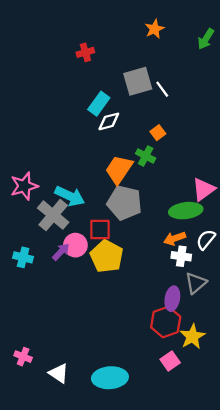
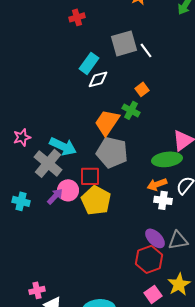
pink star: (24, 186) -> (22, 137), size x0.7
gray triangle: (196, 283) -> (178, 240), moved, turned 30
purple ellipse: (172, 299) -> (155, 238), turned -55
yellow star: (192, 336) -> (179, 284), moved
pink cross: (23, 357) -> (37, 290), moved, turned -35

